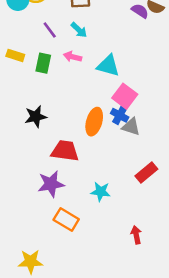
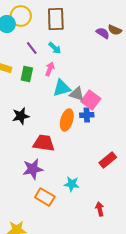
pink arrow: (73, 57) -> (50, 69), turned 96
cyan triangle: (108, 66) -> (62, 88), moved, turned -30
blue cross: (120, 115) -> (87, 115), turned -32
gray triangle: (131, 127) -> (77, 94), moved
cyan star: (101, 192) -> (72, 184), moved

